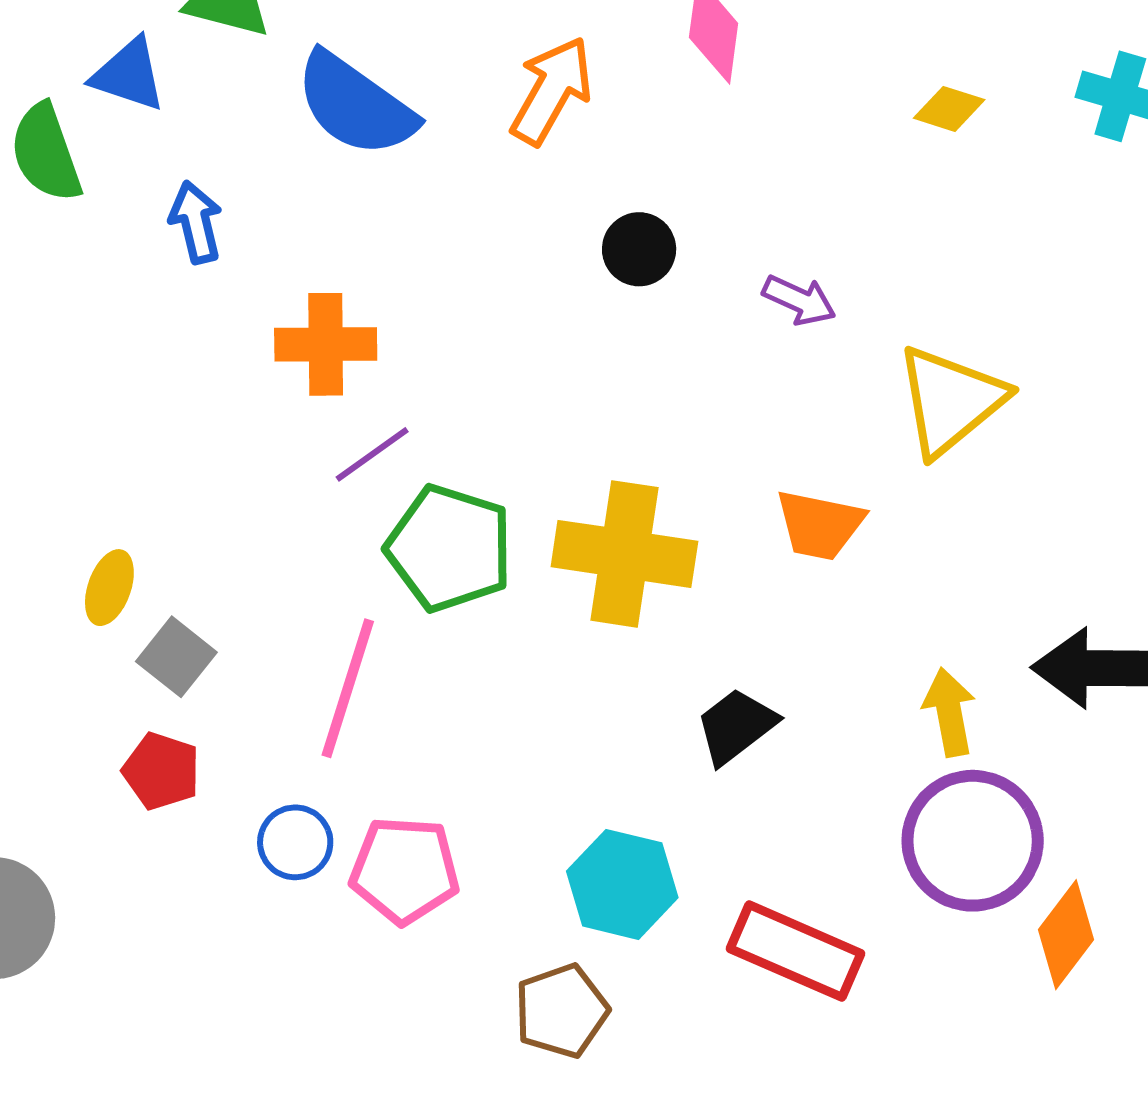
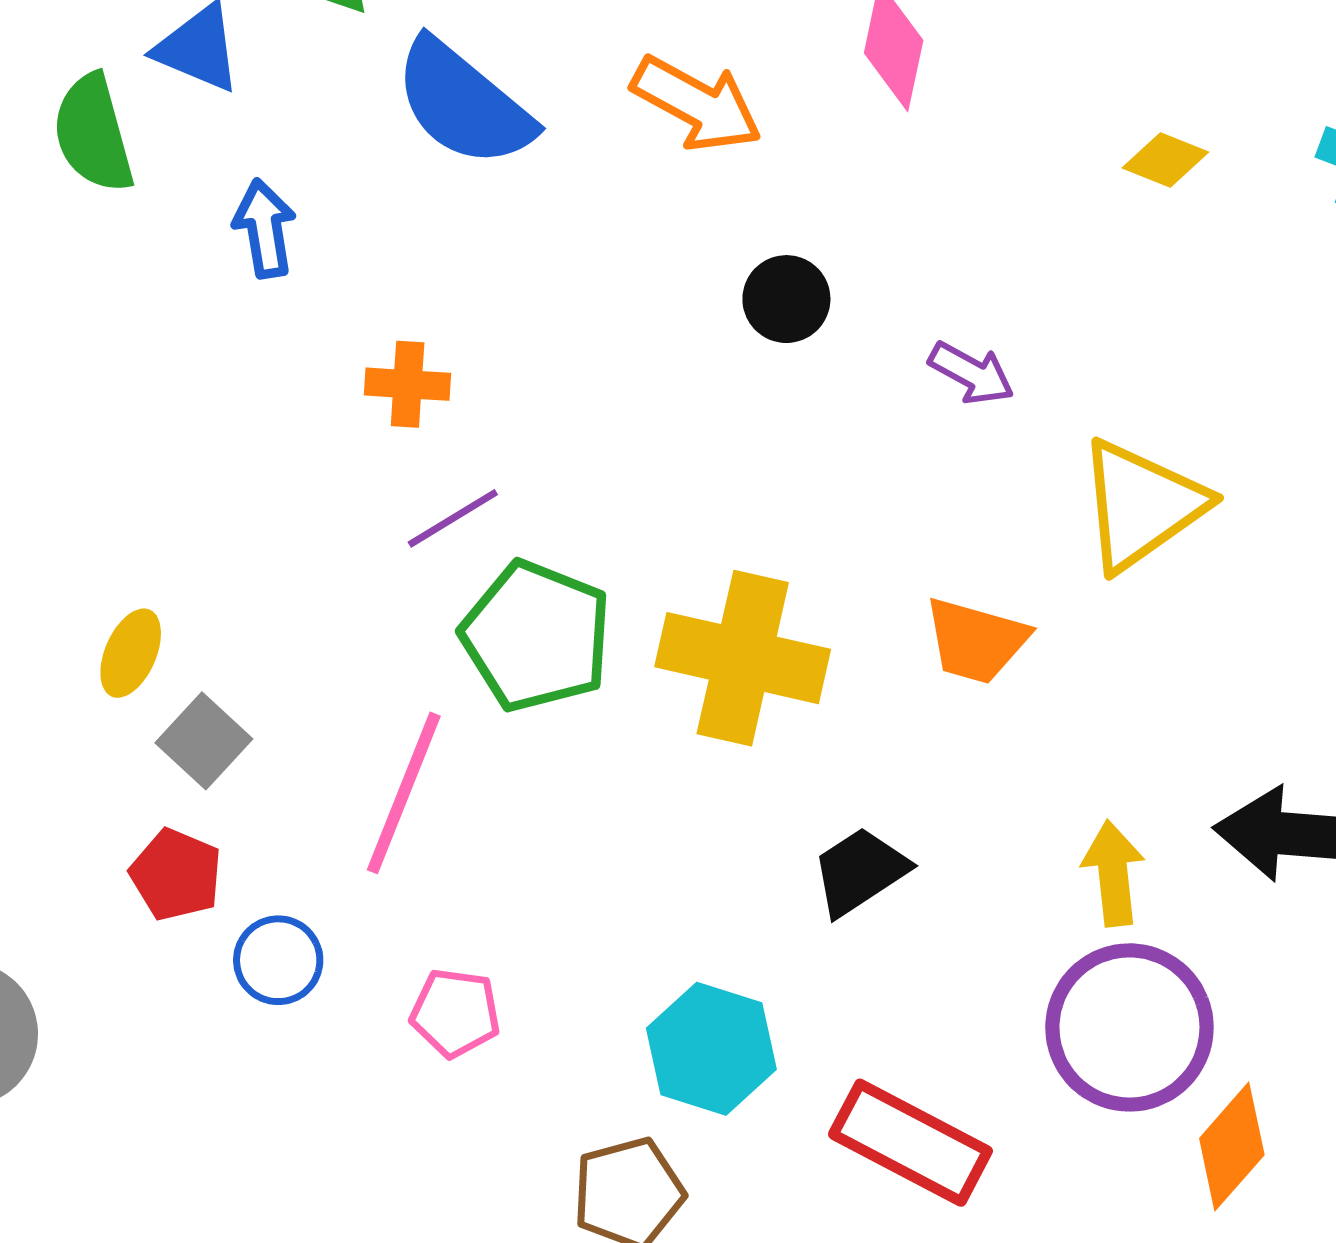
orange arrow: (552, 91) -> (697, 104), turned 85
orange cross: (326, 344) -> (408, 384), size x0.7
blue circle: (295, 842) -> (278, 960), moved
pink pentagon: (405, 870) -> (455, 1013), size x0.7

